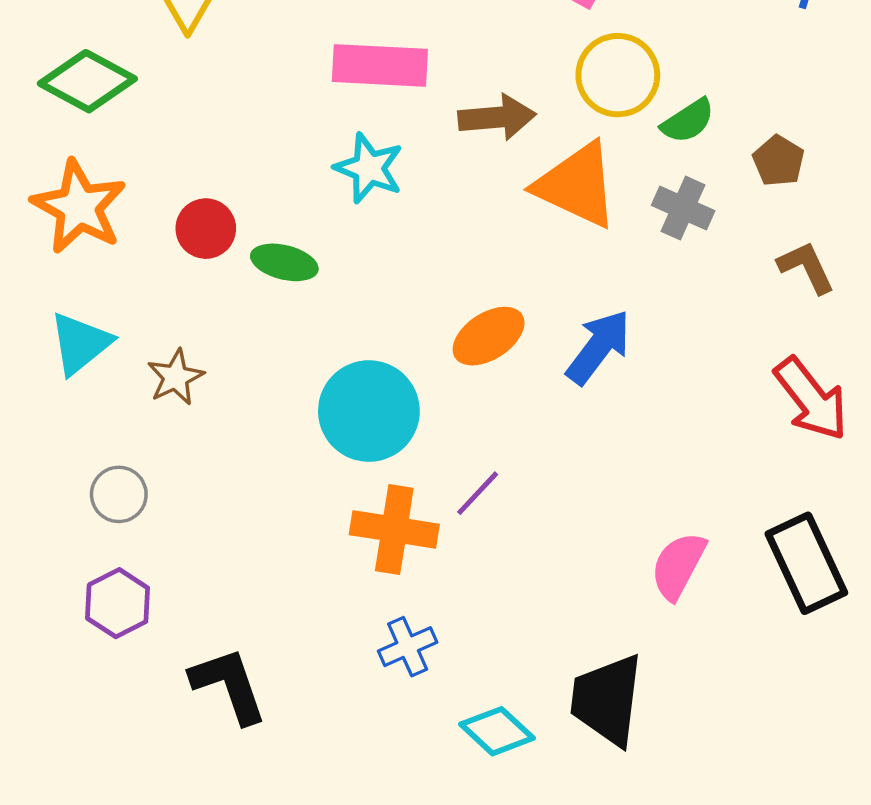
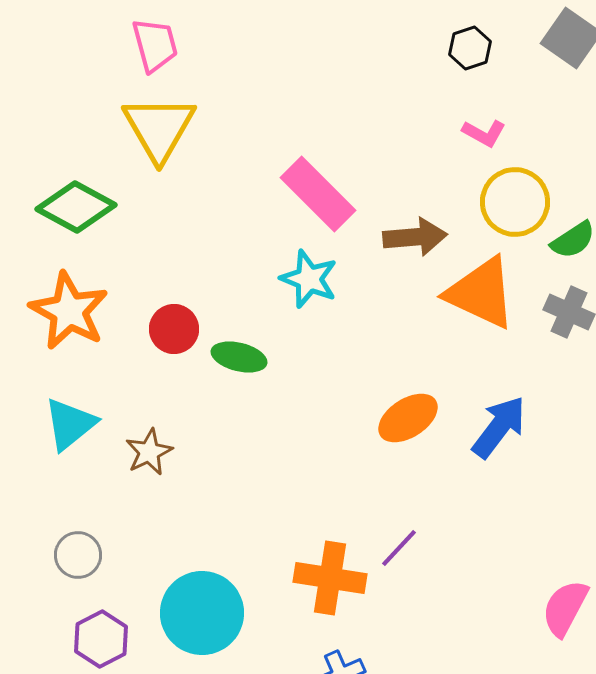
pink rectangle: (380, 65) -> (318, 194), turned 42
cyan circle: (369, 411) -> (202, 613), moved
gray circle: (119, 494) -> (78, 555), moved

